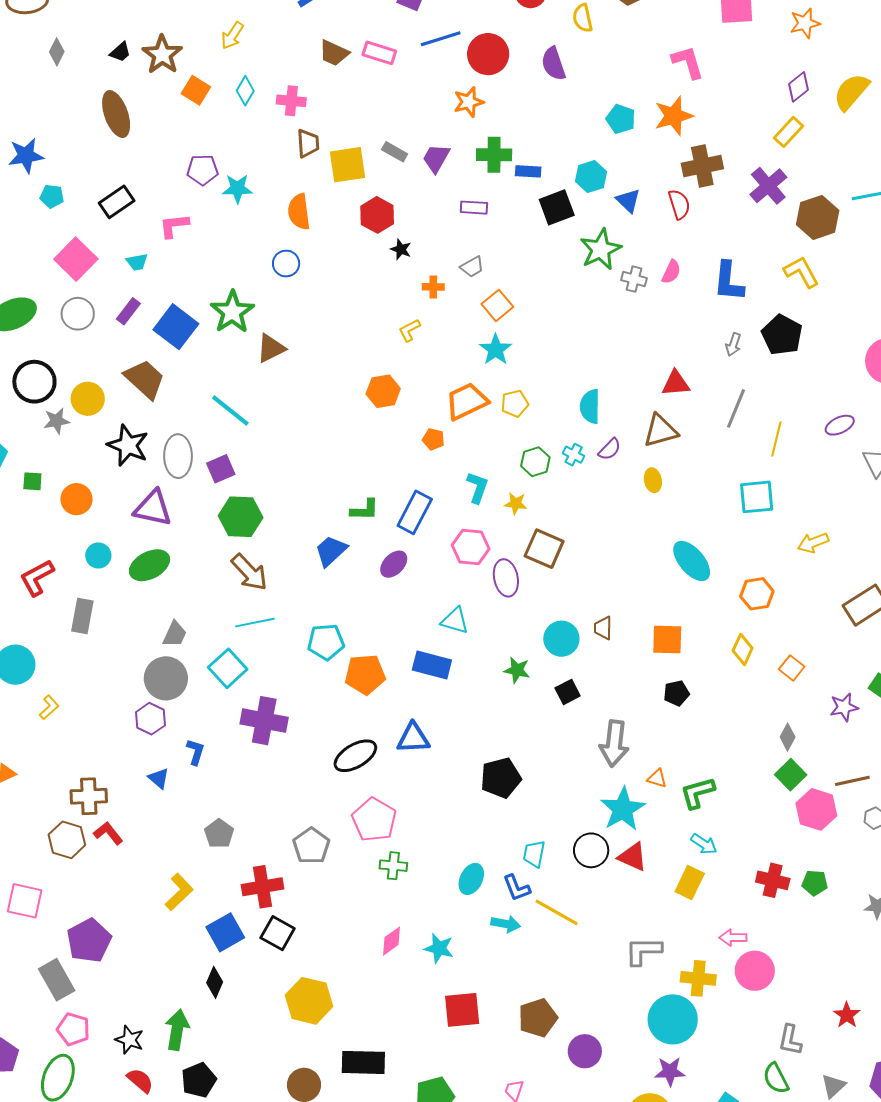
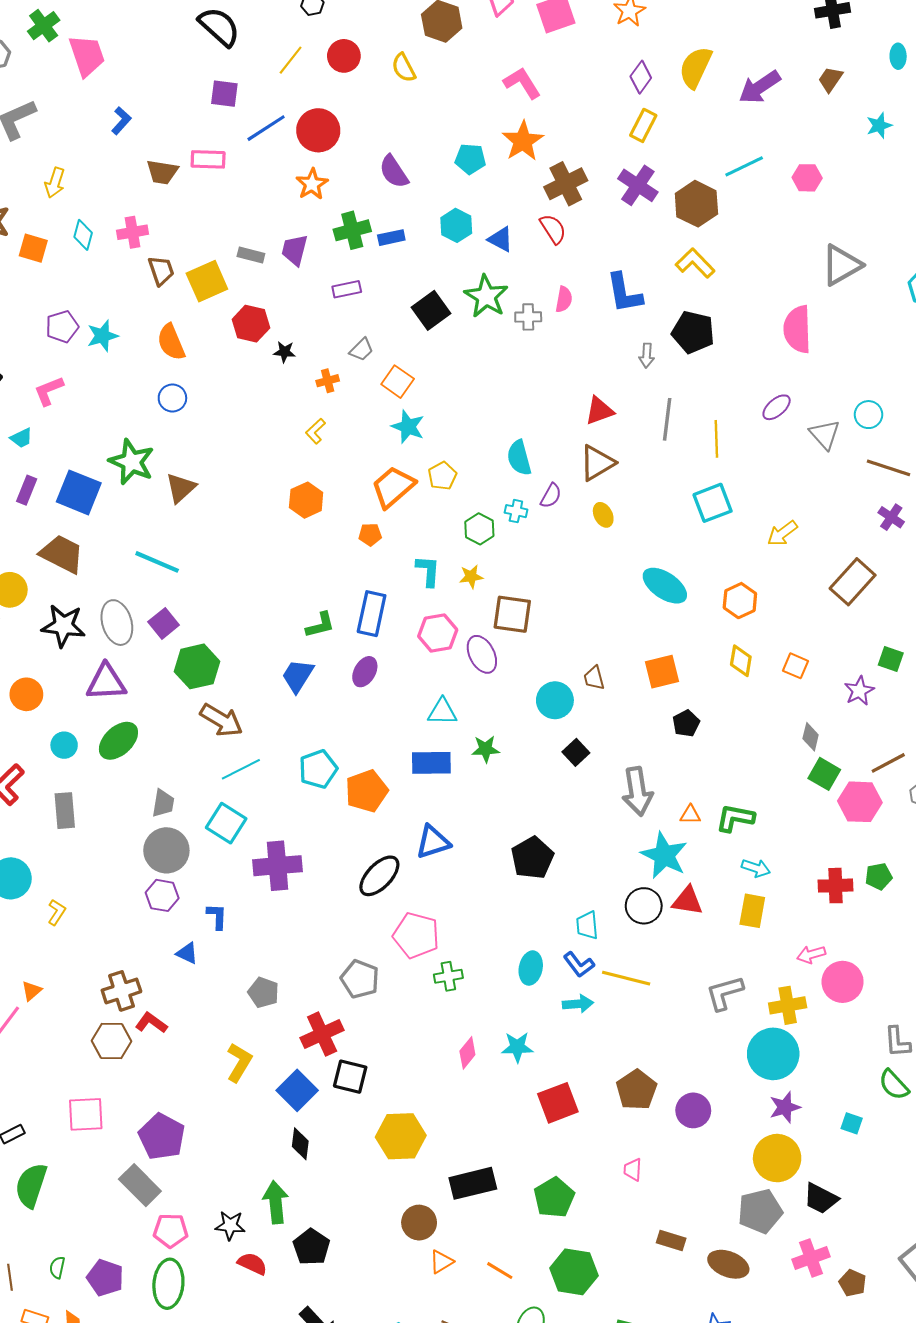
purple semicircle: (553, 64) -> (394, 172), moved
black square: (557, 207) -> (431, 310), moved
green star: (517, 670) -> (486, 749), moved
green L-shape: (697, 793) -> (735, 818), turned 42

